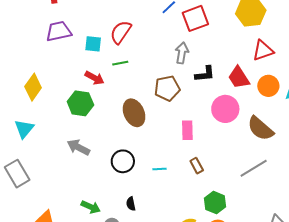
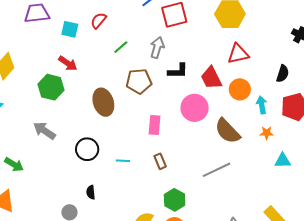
red semicircle: (121, 32) -> (98, 20), size x0.7
green line: (120, 63) -> (121, 47), moved, turned -35
green arrow: (91, 207) -> (14, 164), moved

